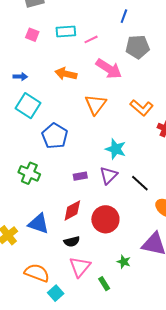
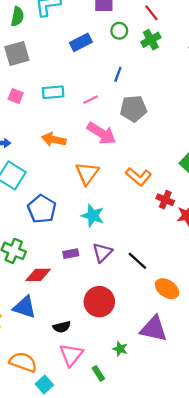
pink line: (91, 39) -> (91, 100), moved
cyan star: (116, 149) -> (93, 216), moved
red diamond: (72, 210) -> (38, 275), moved, turned 30

